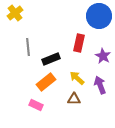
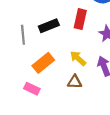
gray line: (28, 47) -> (23, 35), moved
black rectangle: (51, 59) -> (49, 26), moved

